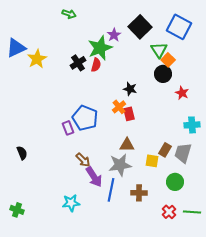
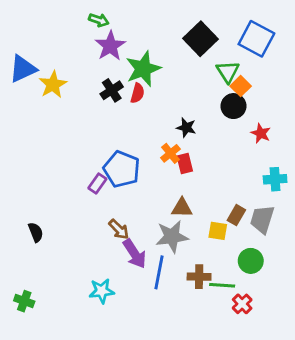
purple star: (114, 35) -> (110, 46), moved, size x1.5
purple rectangle: (68, 128) -> (97, 183), turned 56
black semicircle: (22, 153) -> (36, 232), moved
green line: (192, 212) -> (222, 285), moved

